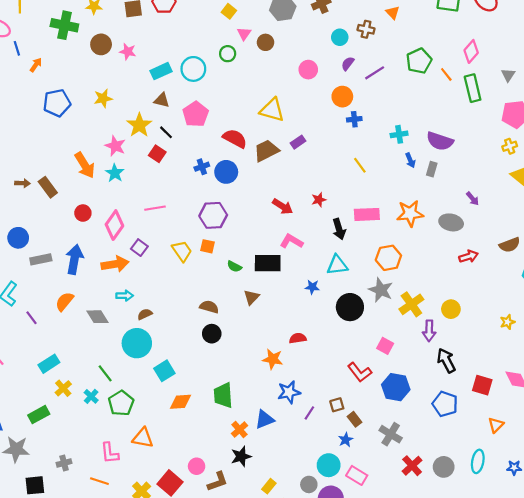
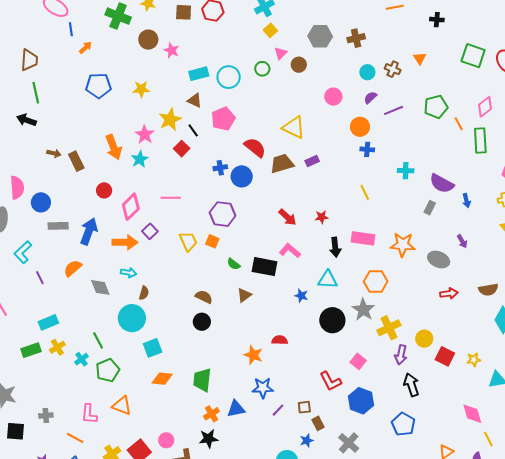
blue arrow: (410, 160) -> (466, 201), moved
brown semicircle: (145, 314) -> (144, 293), turned 120
red square: (482, 385) -> (445, 356), moved
green rectangle: (39, 415) -> (31, 350), moved

